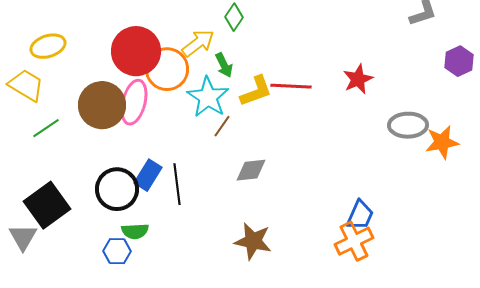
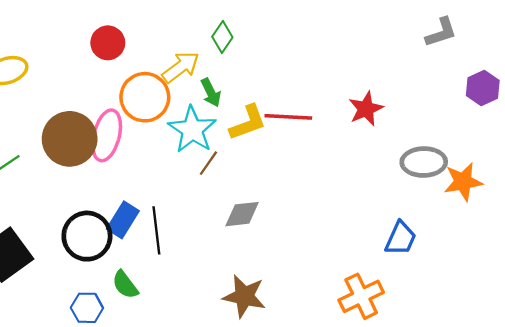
red circle: (136, 51) -> (108, 43), moved, size x0.6
blue trapezoid: (360, 215) -> (401, 238), moved
green semicircle: (135, 231) -> (125, 285), moved, turned 56

